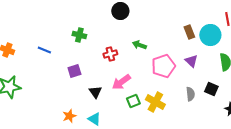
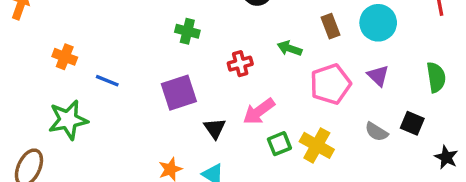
brown rectangle: (189, 32) -> (330, 26), moved
cyan circle: (210, 35) -> (378, 23), moved
blue line: (44, 50) -> (107, 81), moved
purple square: (74, 71) -> (179, 93), size x1.5
gray semicircle: (190, 94) -> (376, 132), turned 128

